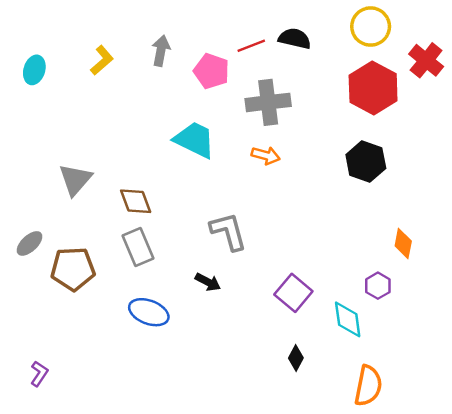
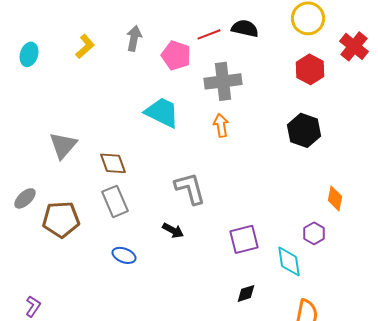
red hexagon: (373, 88) -> (310, 69), size x0.7
orange arrow: (266, 155) -> (221, 125), turned -115
purple square: (293, 293) -> (244, 239), turned 36
blue ellipse: (149, 312) -> (124, 255), size x0.7
black diamond: (296, 358) -> (246, 293), turned 45

